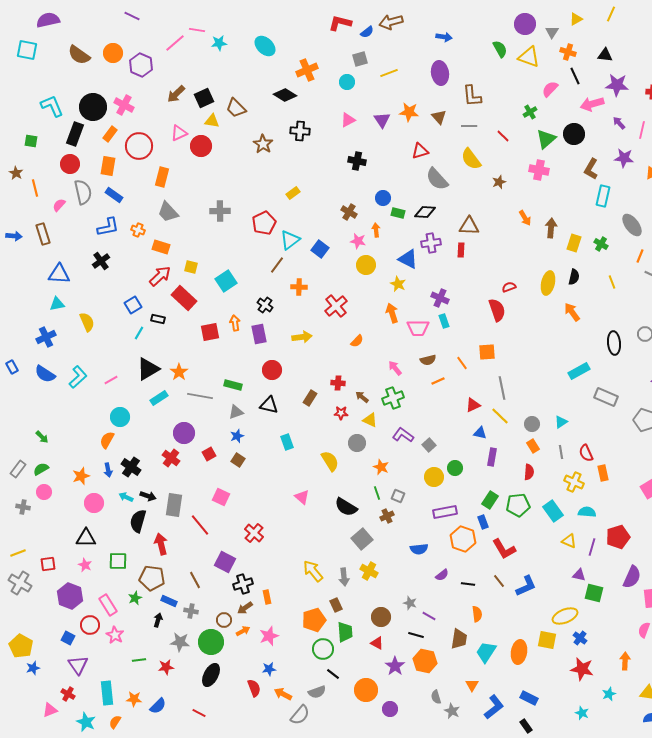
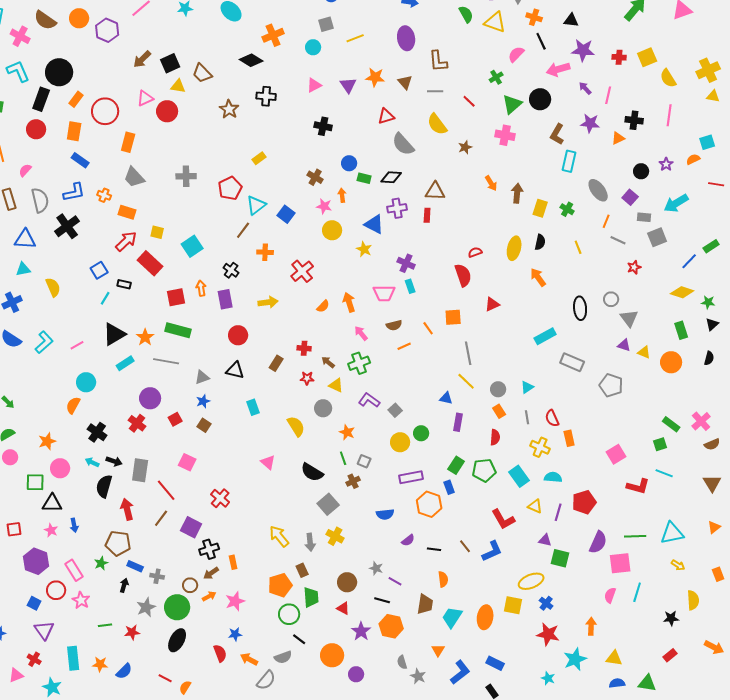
pink cross: (124, 105) -> (20, 36), moved
gray semicircle: (83, 192) -> (40, 200), moved
black cross: (101, 261) -> (67, 226), size x1.4
orange arrow: (392, 313) -> (349, 302), moved
green rectangle: (233, 385) -> (178, 330), moved, size x1.4
red triangle: (473, 405) -> (492, 304), moved
blue arrow: (108, 470) -> (74, 525), moved
red L-shape: (504, 549) -> (503, 519), moved
green square: (118, 561) -> (35, 482), moved
brown line: (195, 580) -> (161, 518), moved, turned 66
gray star: (180, 642) -> (146, 607), turned -30
cyan star: (609, 694) -> (575, 659), size x1.6
orange semicircle: (115, 722) -> (185, 687), moved

